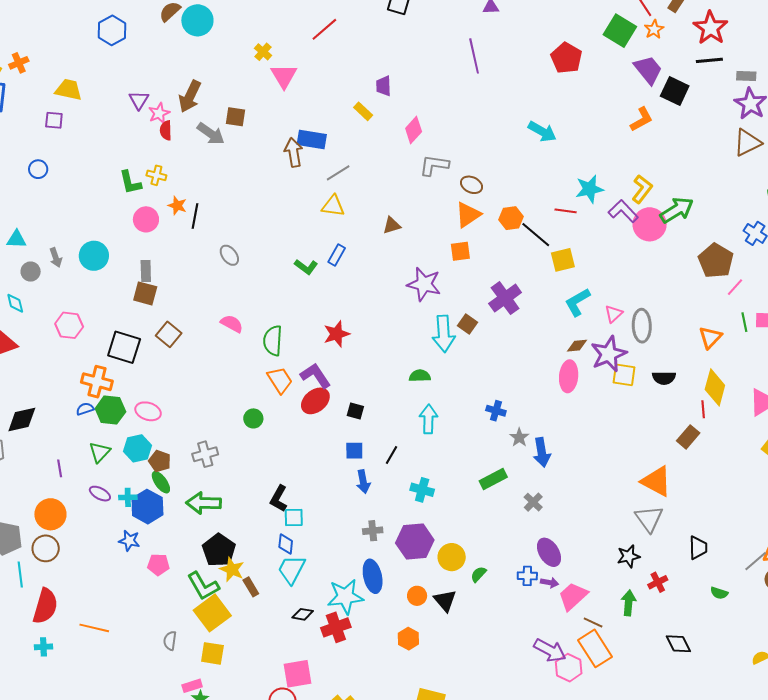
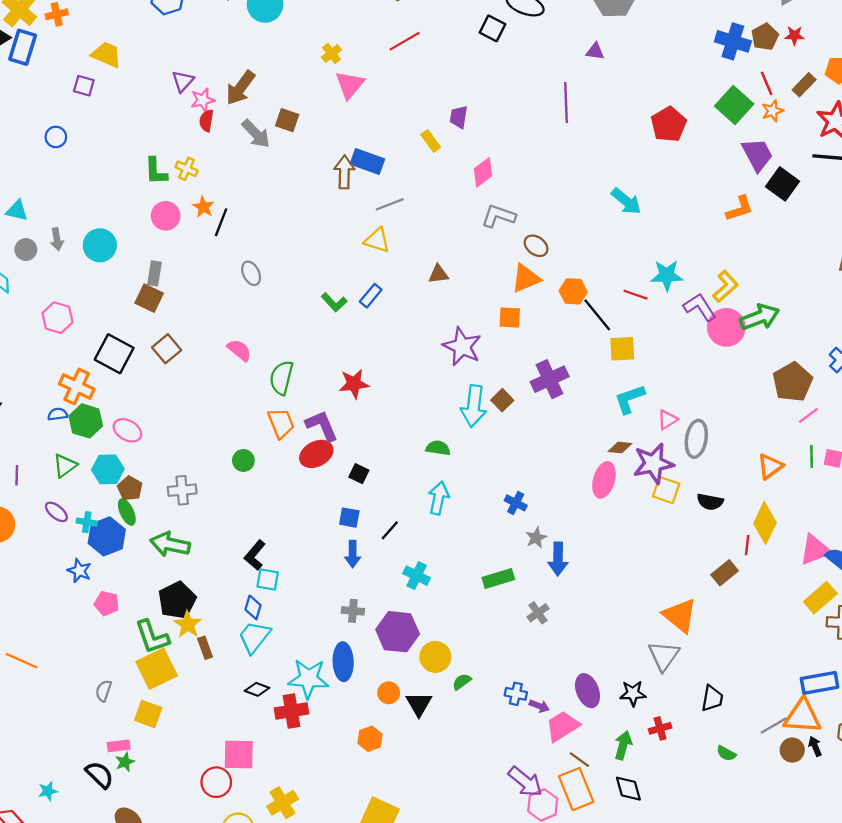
purple ellipse: (549, 552) -> (588, 691), moved
black diamond: (678, 644) -> (628, 789), moved

